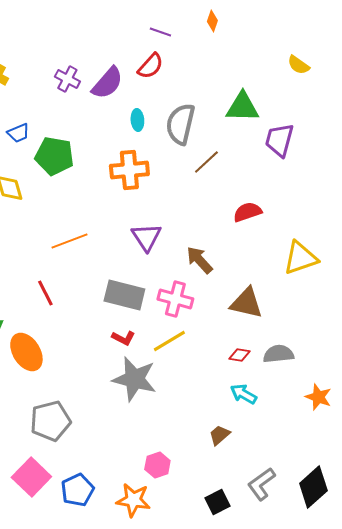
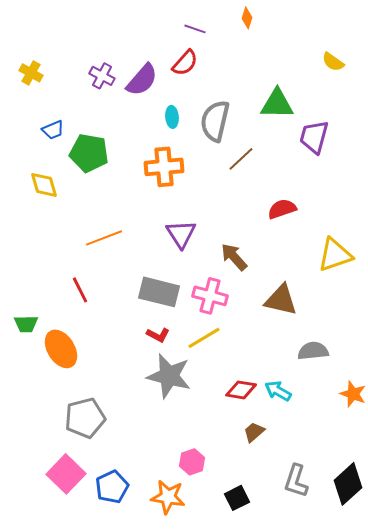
red diamond: (239, 355) -> (241, 390), moved, size x1.4
gray L-shape: (261, 484) -> (296, 481), turned -36
black square: (217, 502) -> (237, 498), moved

